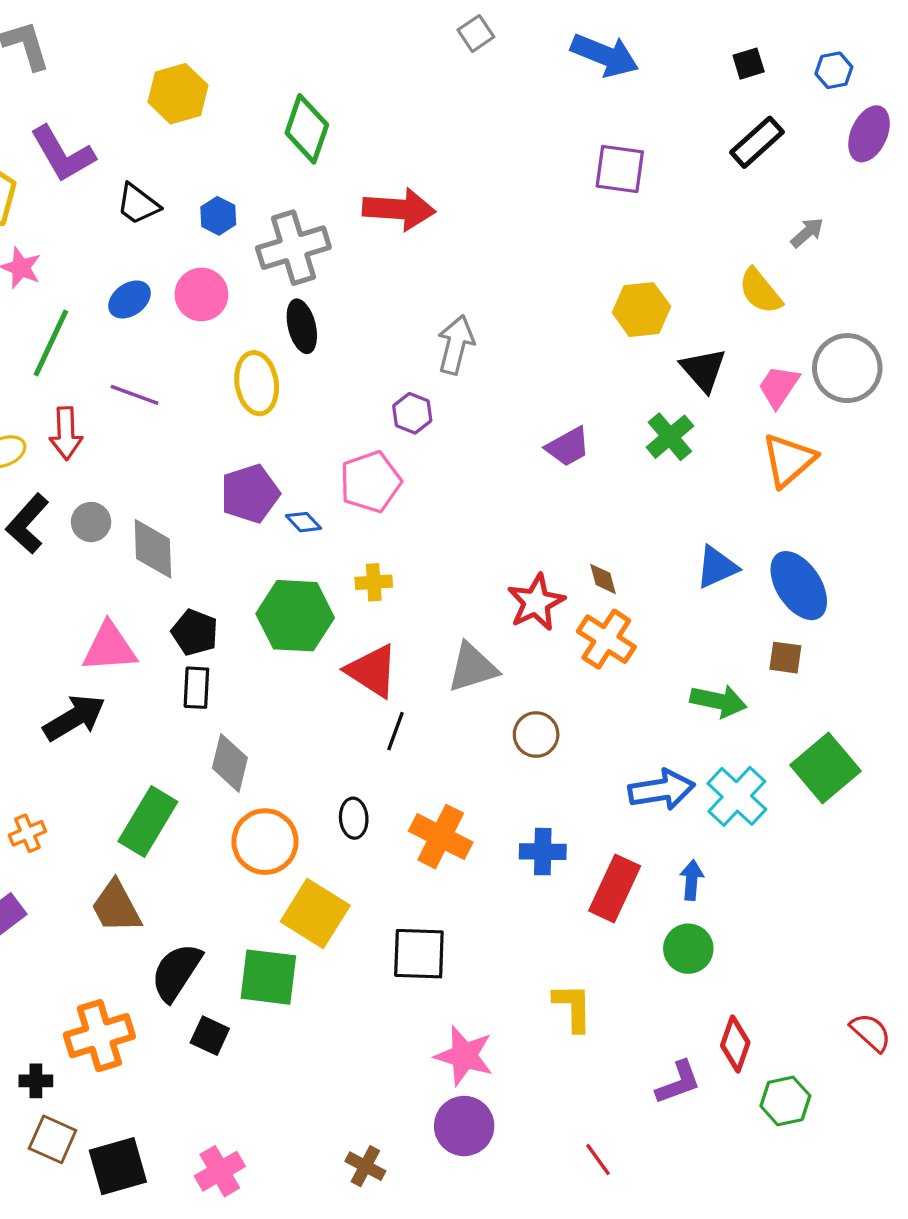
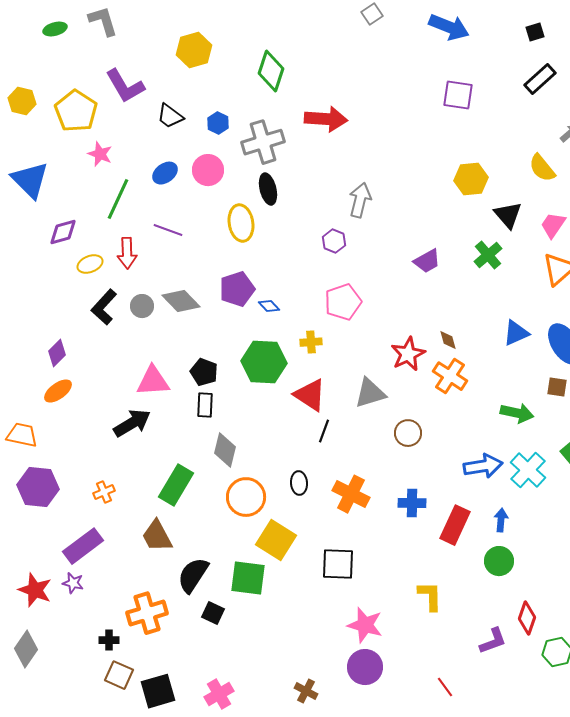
pink pentagon: (370, 482) -> (343, 302), moved
gray diamond: (153, 549) -> (181, 301), moved, turned -42

